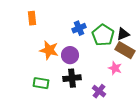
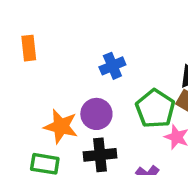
green pentagon: (103, 35) -> (155, 109), moved
orange star: (49, 50) -> (61, 126), moved

